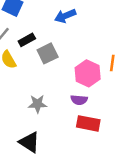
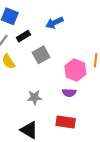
black rectangle: (27, 40) -> (23, 36), moved
red rectangle: (88, 123) -> (66, 122), moved

